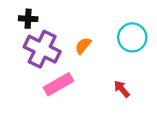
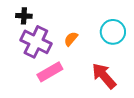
red arrow: (122, 89) -> (104, 76), size x1.8

